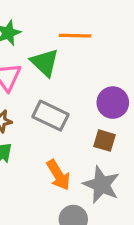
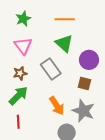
green triangle: (45, 62) -> (64, 43), moved
gray rectangle: (50, 116) -> (51, 69), turned 30

